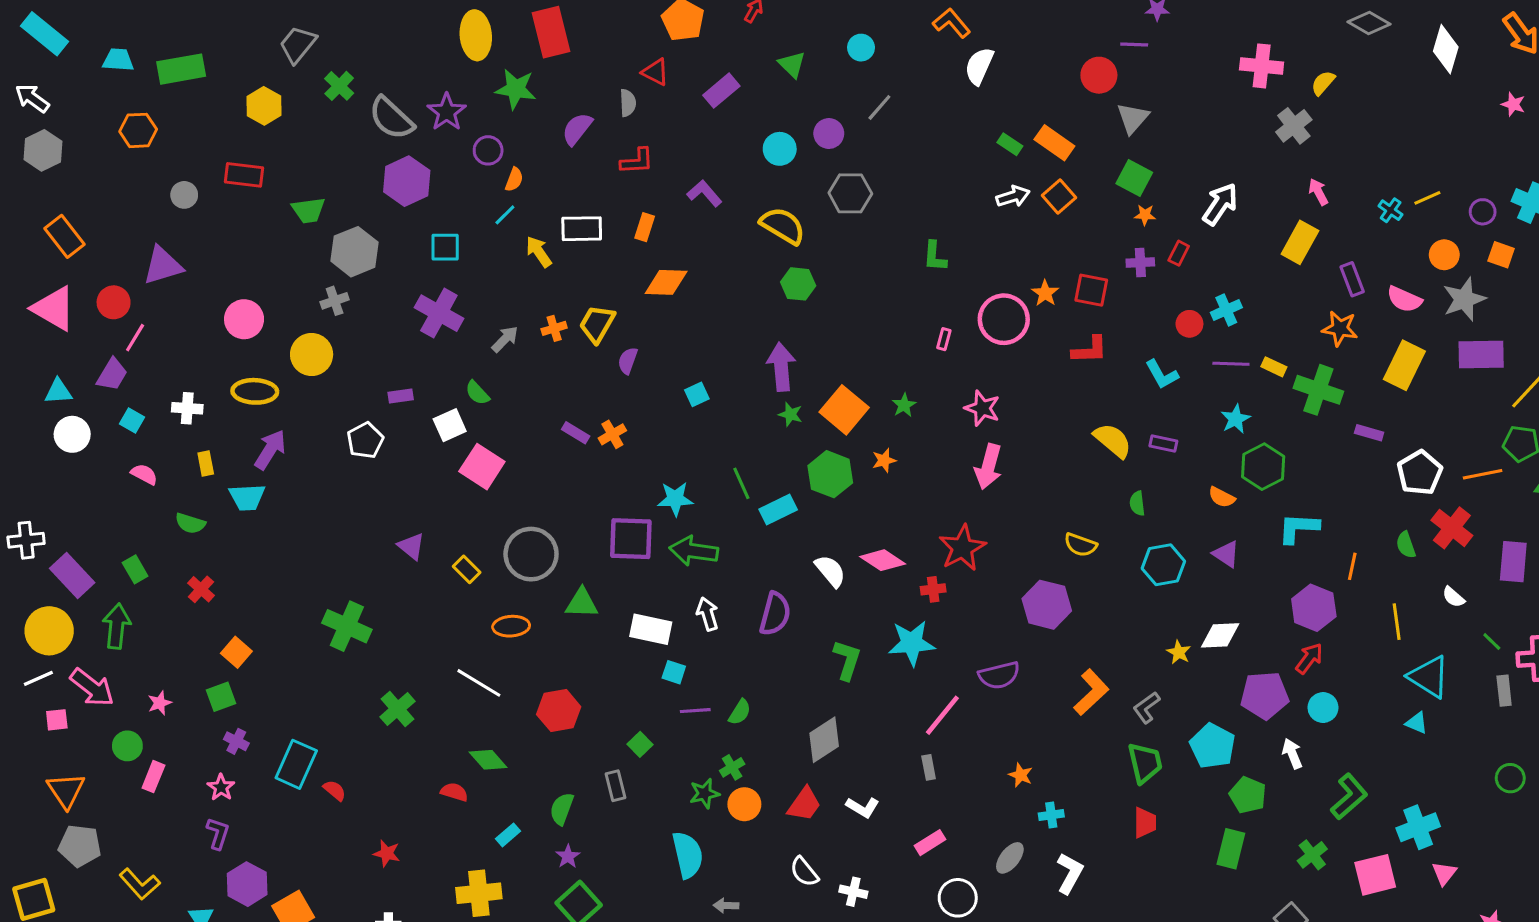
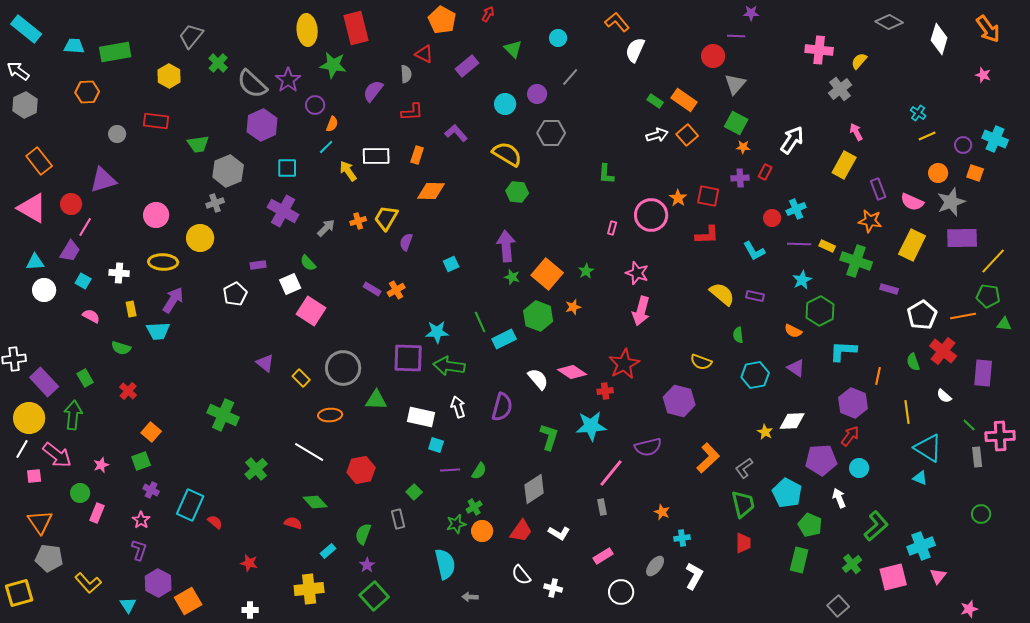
cyan cross: (1391, 210) -> (918, 113), moved
white line: (38, 678) -> (22, 449), turned -36

